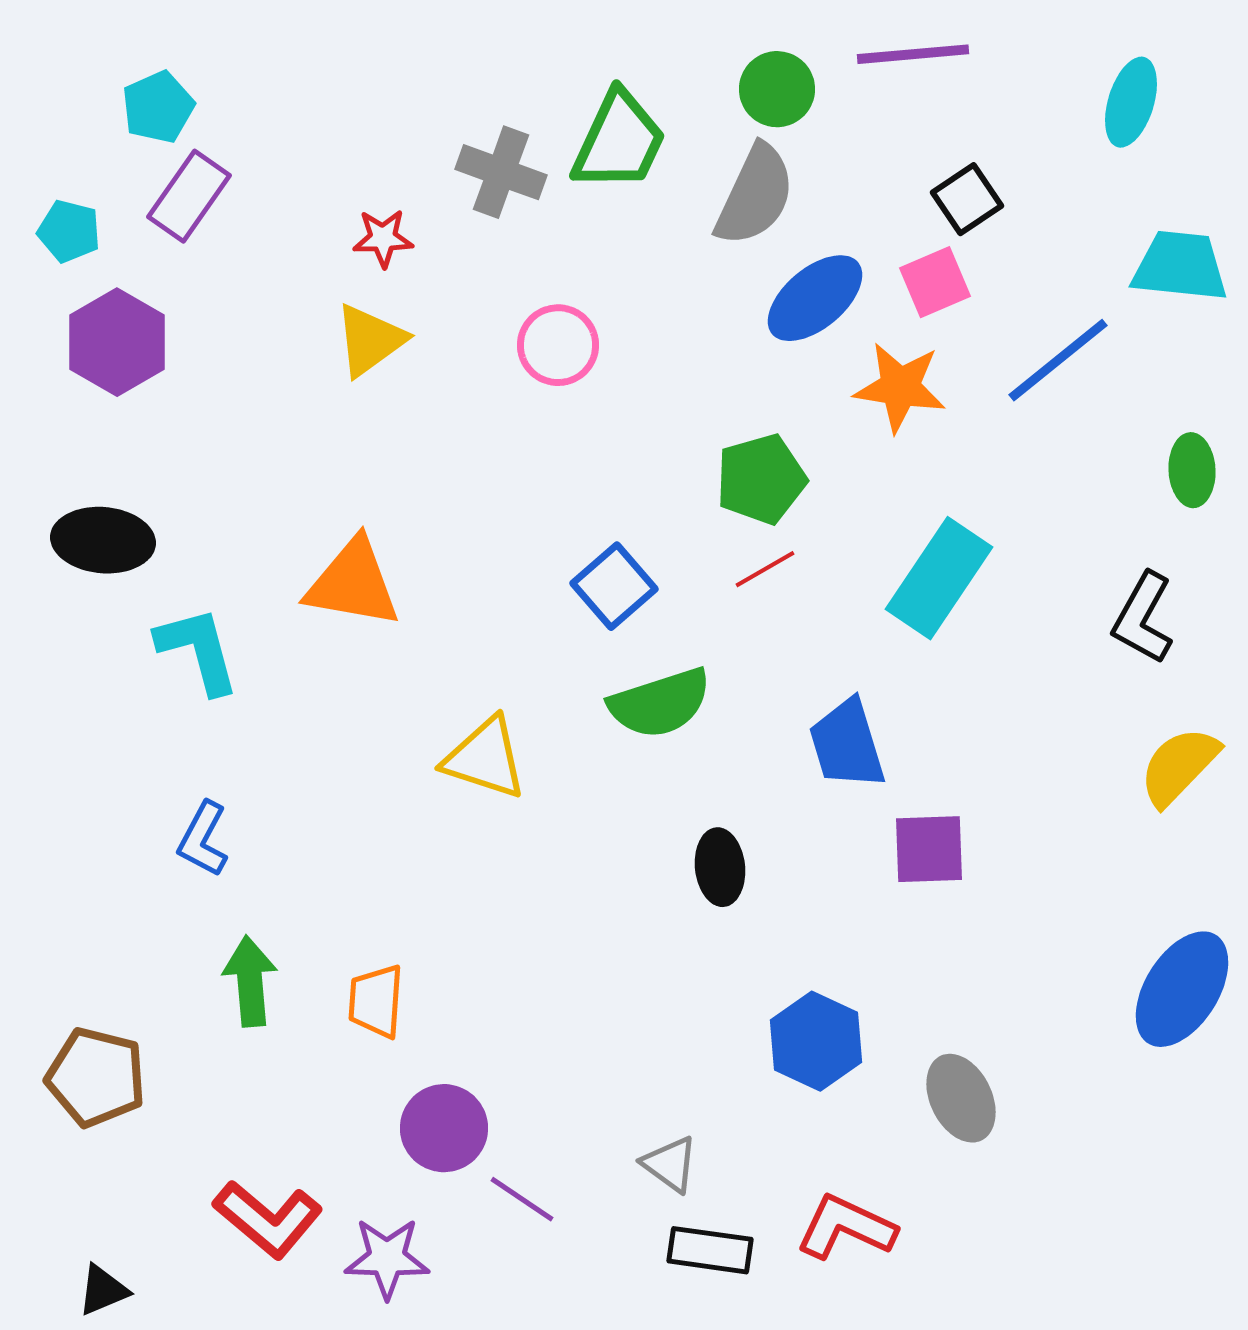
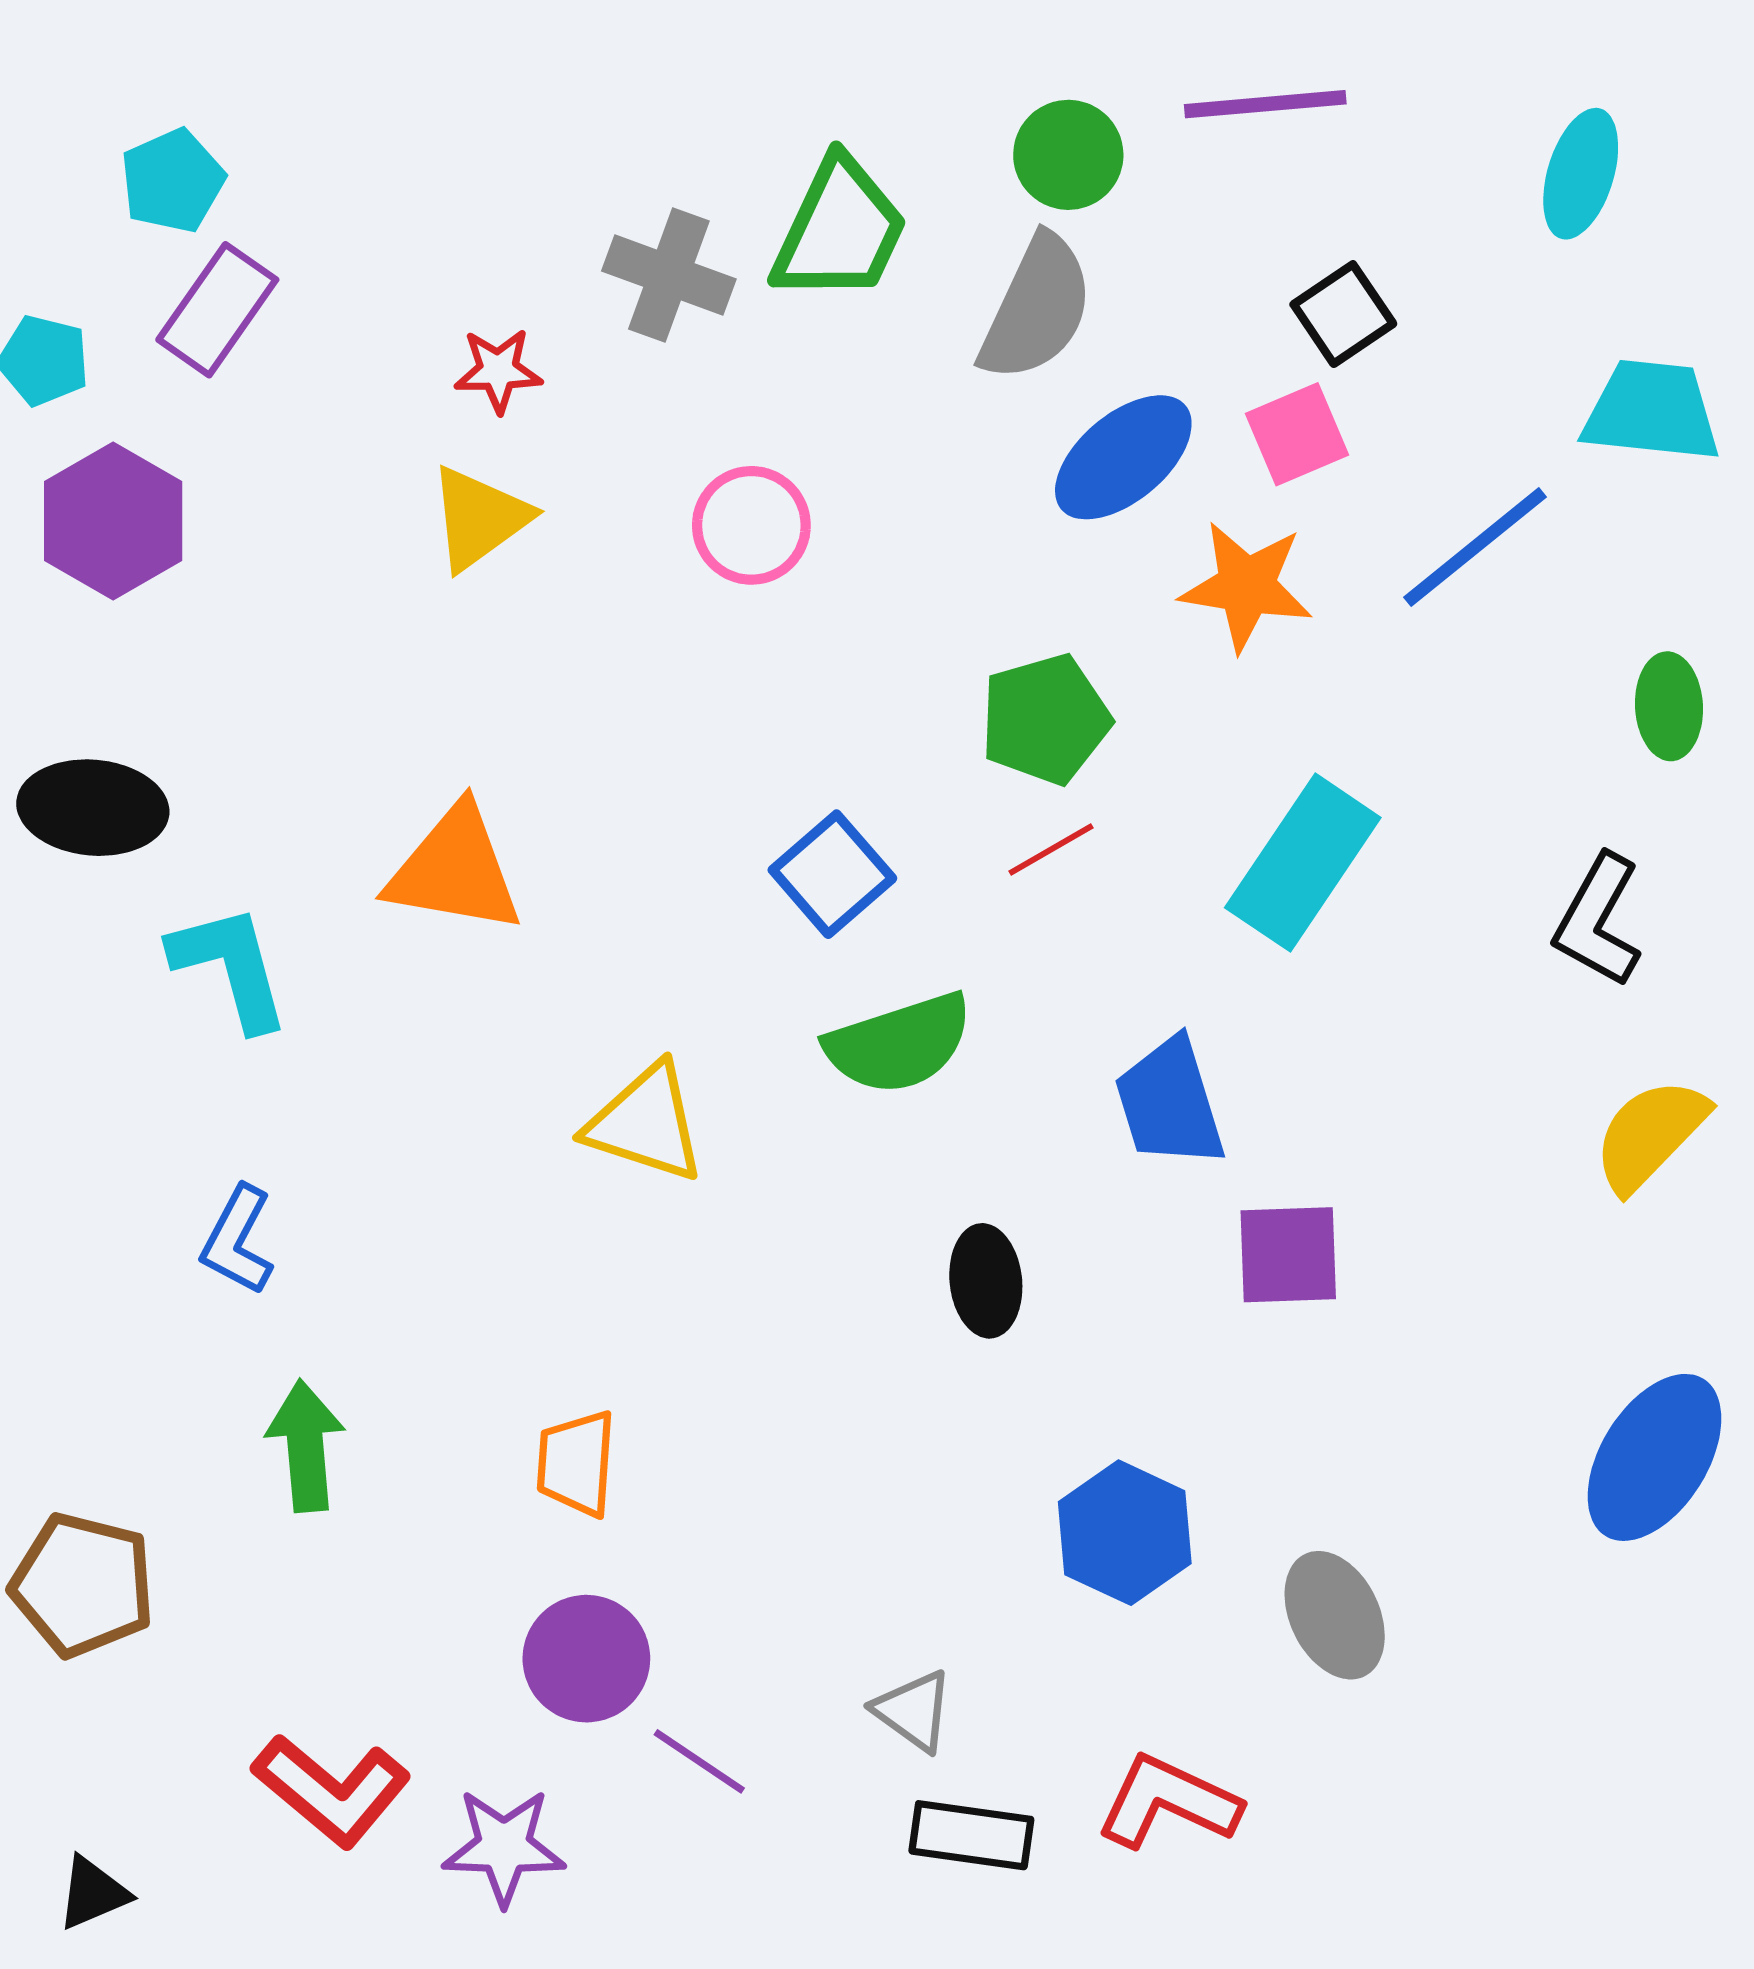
orange trapezoid: (376, 1001) -> (576, 1463), moved

